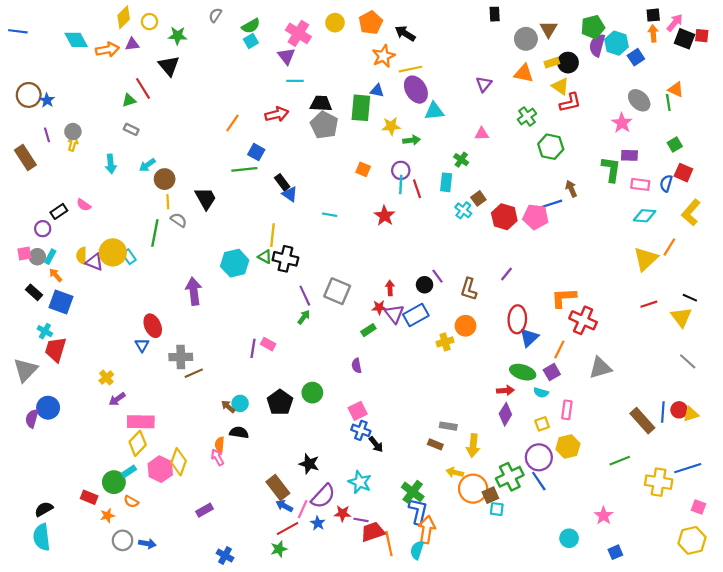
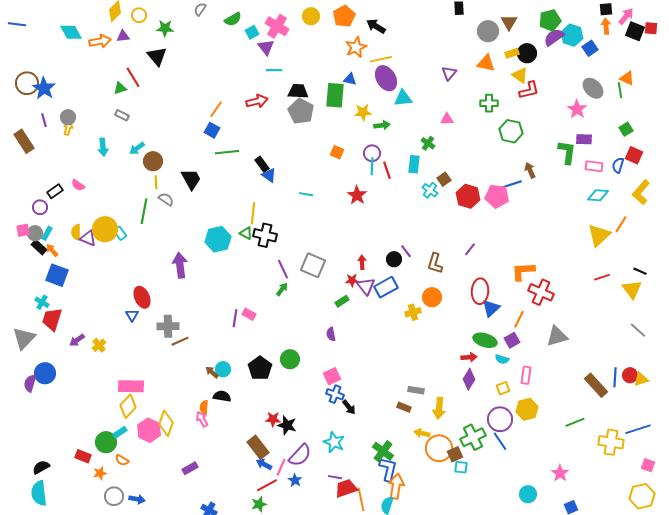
cyan square: (251, 41) -> (252, 32), moved
purple semicircle: (597, 45) -> (554, 37), turned 40
blue star: (47, 100) -> (44, 88), size x1.6
green cross: (527, 116) -> (489, 103), turned 36
blue square: (256, 152) -> (212, 130), moved
black rectangle: (34, 292) -> (39, 247), moved
purple arrow: (117, 399) -> (77, 340), moved
red star: (343, 513) -> (273, 419), moved

